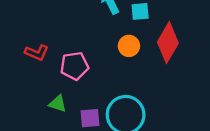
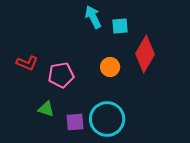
orange circle: (129, 46) -> (110, 67), moved

